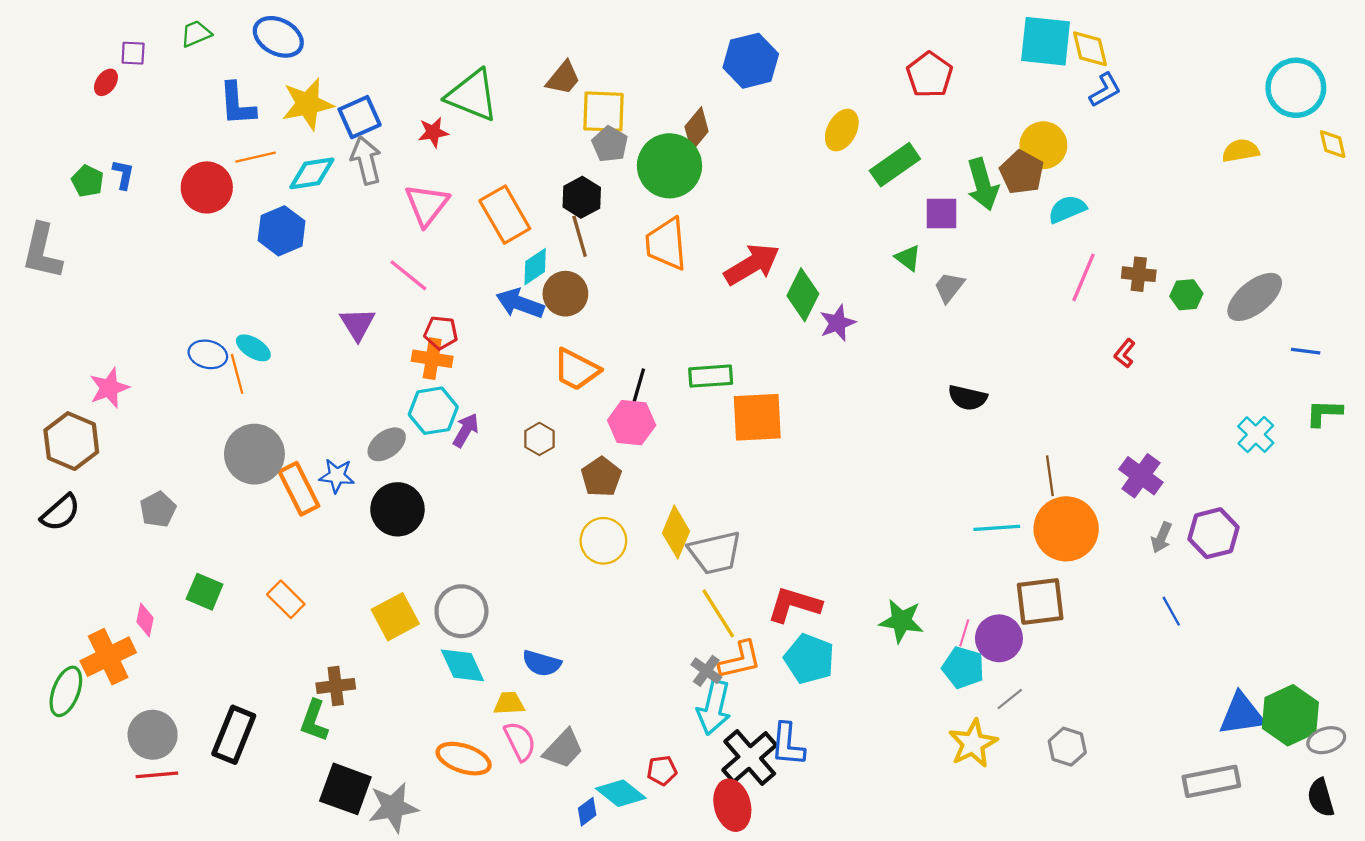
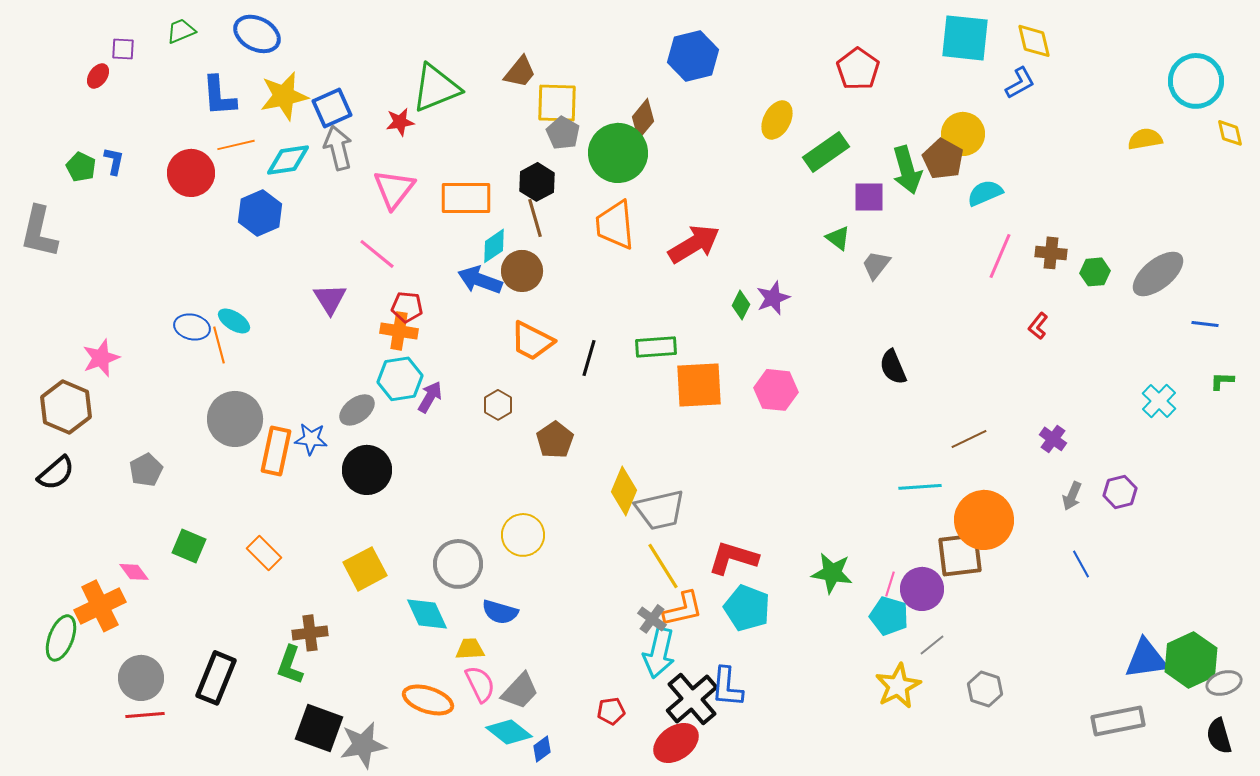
yellow diamond: (1090, 49) -> (1034, 41), moved
green triangle: (472, 95) -> (436, 88), turned -44
orange rectangle: (505, 215) -> (466, 198), turned -60
green diamond: (803, 295) -> (741, 305), moved, size x0.6
black semicircle: (968, 398) -> (893, 367), turned 54
green L-shape: (1324, 413) -> (1222, 381), size x0.7
pink hexagon: (632, 423) -> (776, 390), moved
brown line: (1050, 476) -> (969, 439), turned 72
purple cross: (1141, 476) -> (1053, 439), size x0.7
orange rectangle: (299, 489) -> (276, 451), turned 39
orange circle: (1066, 529) -> (984, 520), moved
purple hexagon: (1214, 533) -> (1120, 492), size x0.7
yellow circle: (603, 541) -> (523, 535), moved
gray circle: (461, 611) -> (458, 564), moved
pink diamond: (145, 620) -> (134, 572), turned -48
cyan diamond: (621, 793) -> (509, 732), moved
red ellipse: (732, 805) -> (676, 743), turned 69

